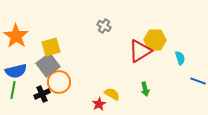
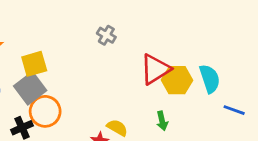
yellow hexagon: (155, 40) -> (177, 80), moved
cyan semicircle: (180, 58) -> (210, 79), size x1.5

